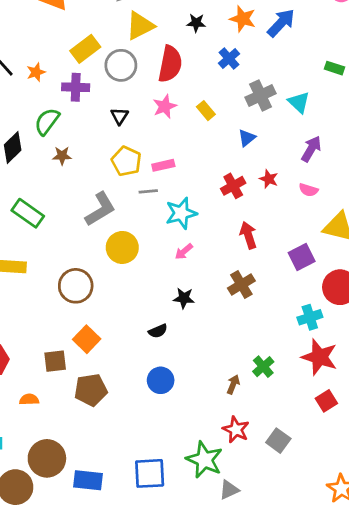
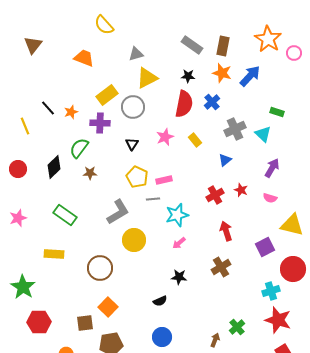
red semicircle: (170, 64) -> (184, 104), moved
green rectangle: (335, 68) -> (277, 112), moved

